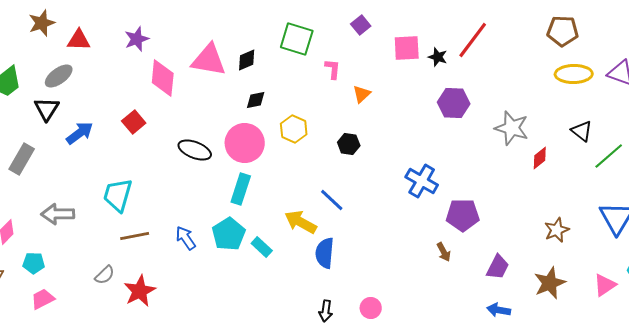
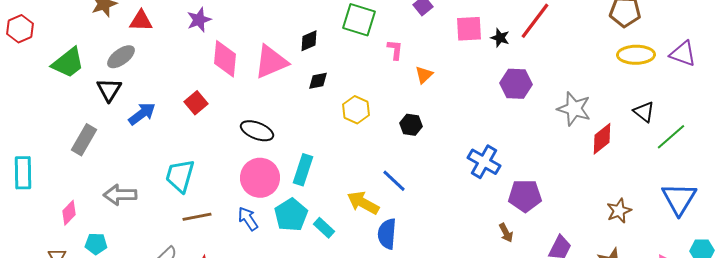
pink triangle: (209, 60) -> (271, 62), moved, turned -33
pink circle: (245, 143) -> (260, 178), moved
red diamond: (540, 158) -> (602, 139), size x1.4

